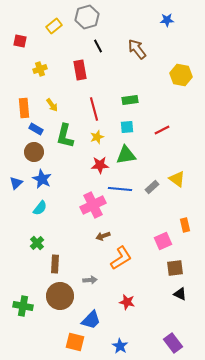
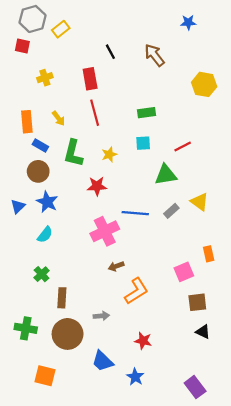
gray hexagon: (87, 17) -> (33, 19), moved
red line: (94, 109) -> (95, 113), moved
green triangle: (126, 155) -> (166, 175), moved
red star: (100, 165) -> (97, 186), moved
green cross: (23, 306) -> (26, 328), moved
blue trapezoid: (91, 320) -> (103, 361), turned 90
orange square: (75, 342) -> (45, 376), moved
blue star: (120, 346) -> (135, 377), moved

